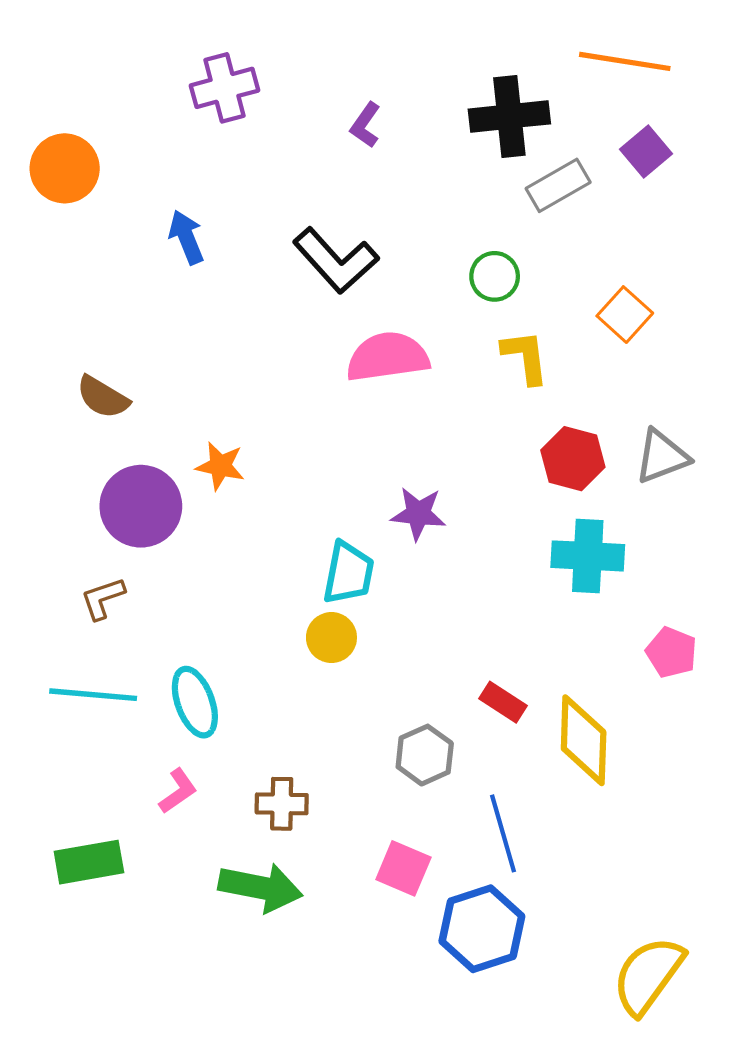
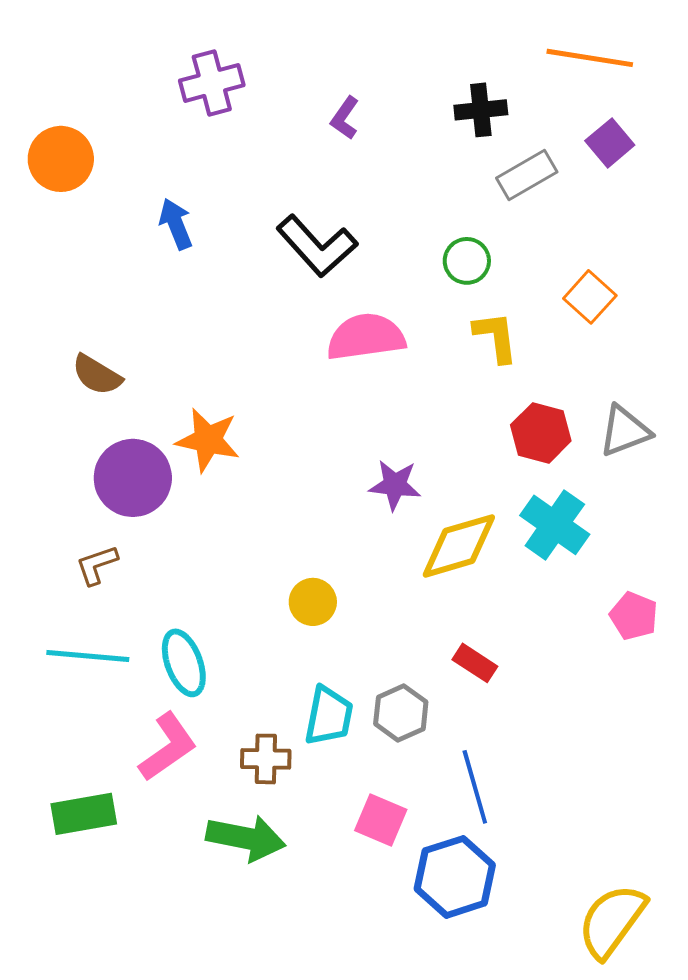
black cross: (509, 116) -> (481, 110), size x0.7
orange star: (220, 466) -> (208, 440), size x1.4
cyan cross: (588, 556) -> (555, 525), turned 32
cyan trapezoid: (348, 573) -> (329, 716), moved
yellow diamond: (584, 740) -> (459, 546), moved, turned 72
pink L-shape: (178, 791) -> (168, 747), size x1.6

